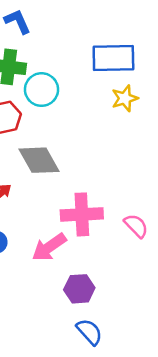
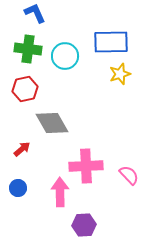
cyan circle: (42, 90) -> (65, 56), moved
pink arrow: (49, 247) -> (60, 192), turned 124

